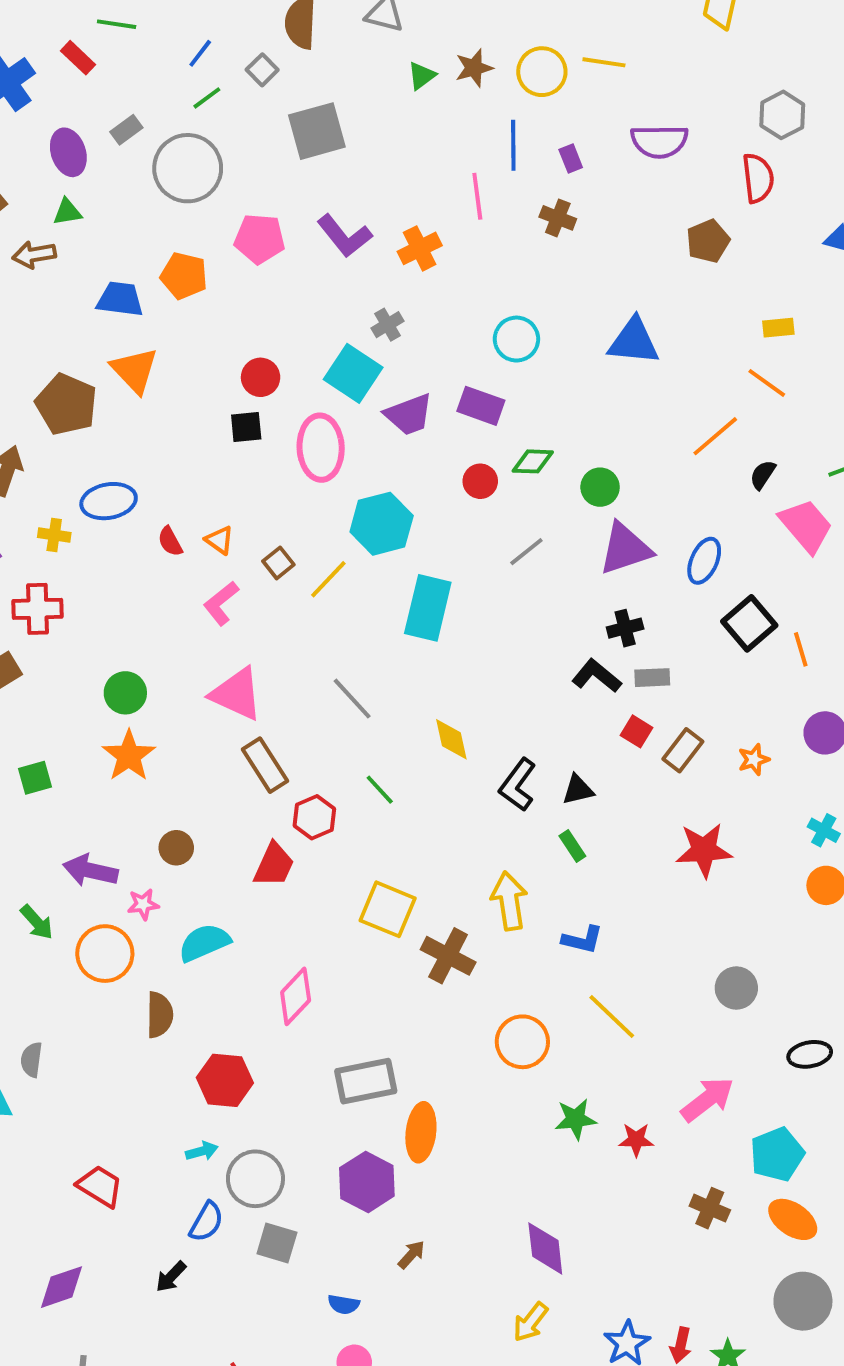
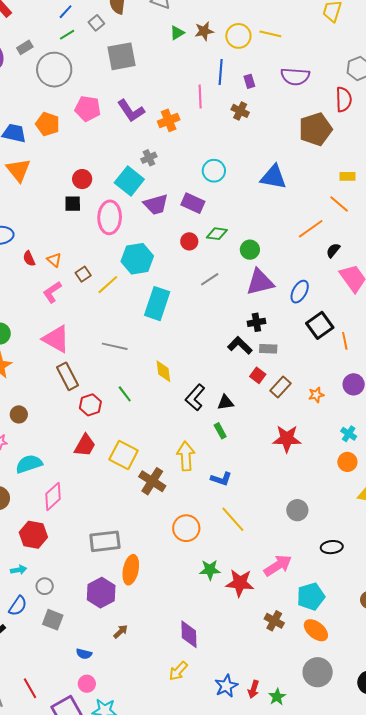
brown pentagon: (708, 241) -> (315, 129), size x1.5
gray line: (352, 699) -> (115, 346), turned -40
red trapezoid: (274, 865) -> (85, 445), moved
pink diamond: (296, 996) -> (53, 496), moved
red star: (636, 1140) -> (240, 583), size x1.6
gray circle: (255, 1179) -> (45, 586), size x0.6

